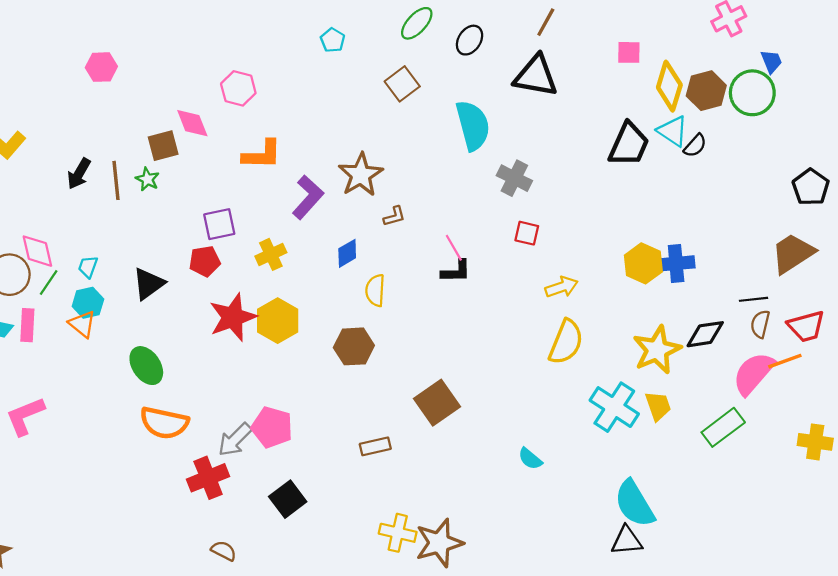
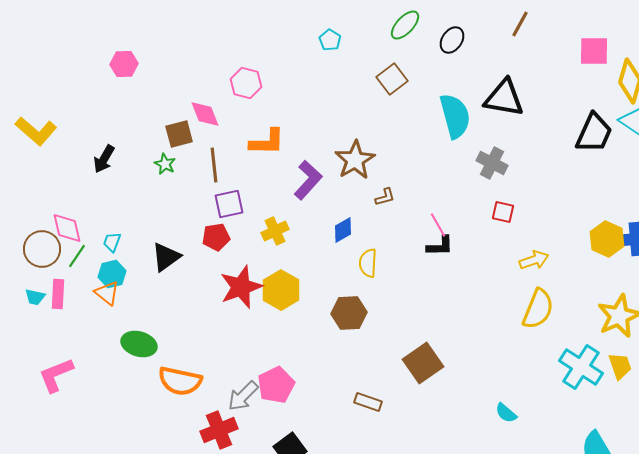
pink square: (629, 52) -> (594, 51), size x1.4
black triangle: (536, 76) -> (504, 98), moved
brown line: (116, 180) -> (214, 165), moved
green ellipse: (146, 366) -> (139, 344), moved, turned -40
pink pentagon: (272, 427) -> (276, 385), turned 30
brown rectangle: (375, 446) -> (368, 402), turned 32

